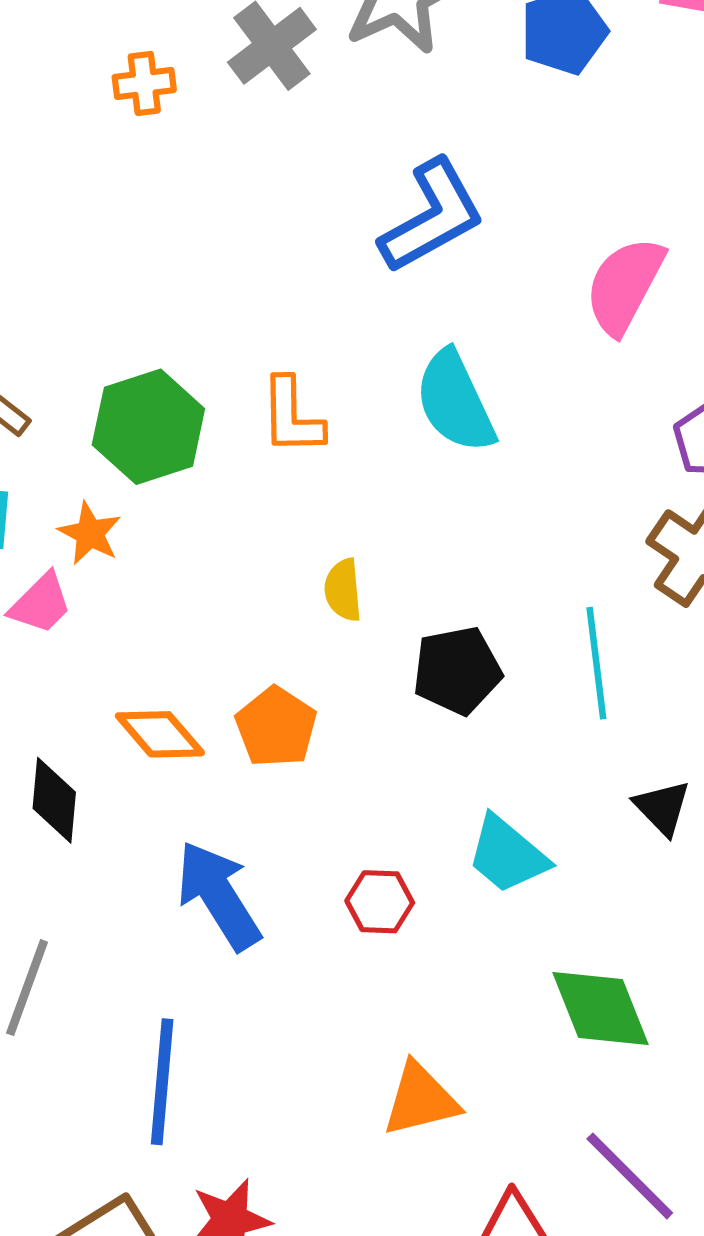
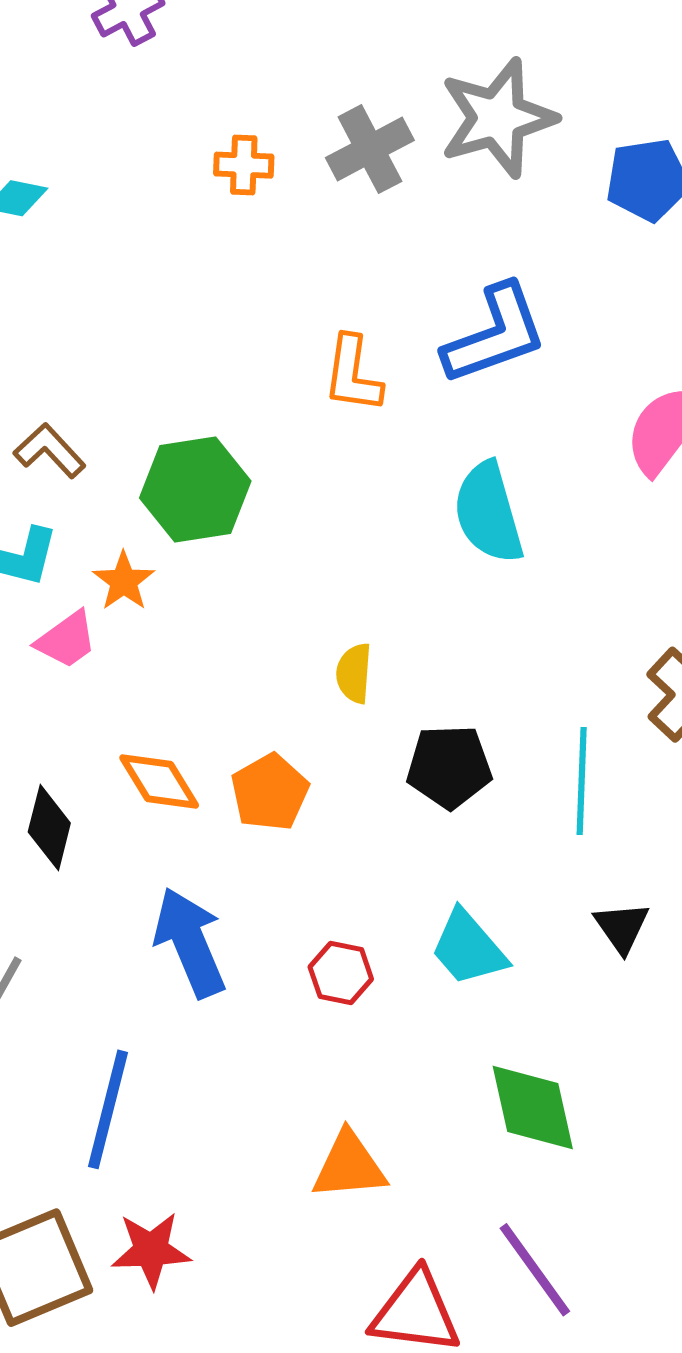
orange L-shape: (292, 416) -> (353, 374), moved

